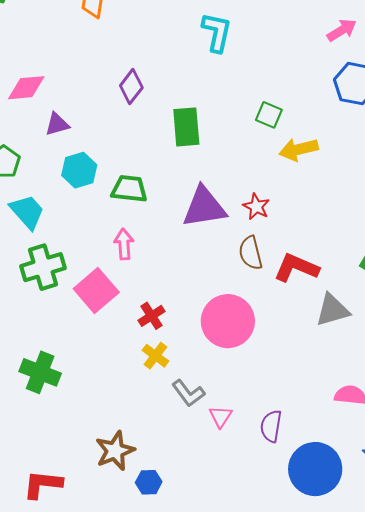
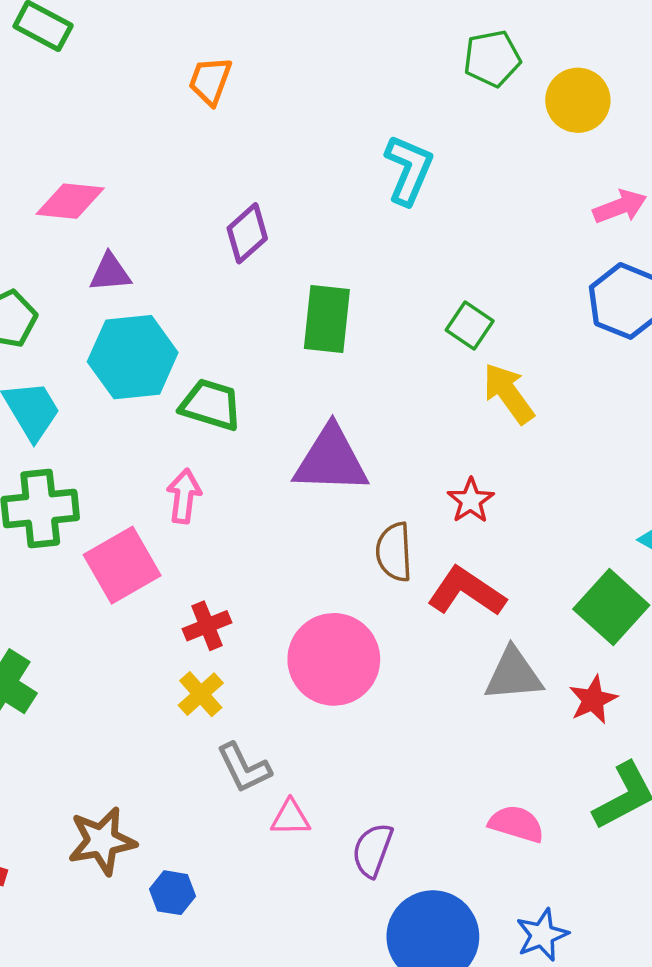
yellow arrow: (299, 149) -> (508, 393), turned 57
cyan hexagon: (79, 170) -> (133, 357), size x1.4
red star: (256, 207) -> (471, 501), moved
pink triangle: (221, 417) -> (291, 818), turned 45
blue hexagon: (149, 482) -> (172, 893), moved

